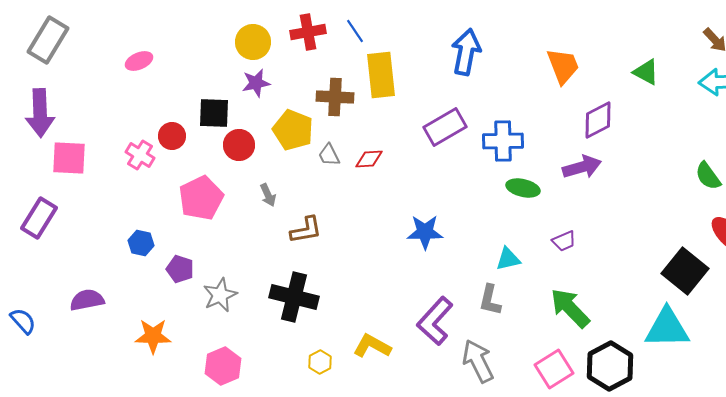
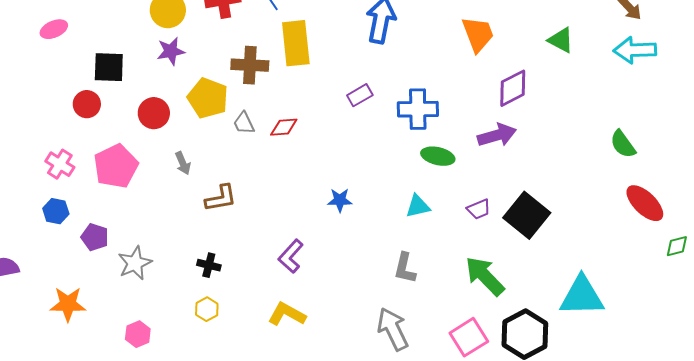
black square: (214, 113) -> (109, 67), moved
purple rectangle: (445, 127) -> (360, 95), size x0.6
pink cross: (140, 155) -> (60, 164), moved
blue star: (425, 232) -> (340, 200), size x0.7
cyan triangle: (508, 259) -> (418, 206), moved
black square: (685, 271) -> (527, 215), moved
black cross: (294, 297) -> (209, 265), size x0.5
purple L-shape: (435, 321) -> (291, 256), moved, size x0.7
yellow hexagon: (320, 362) -> (207, 309), moved
pink hexagon: (223, 366) -> (138, 334), size x0.7

